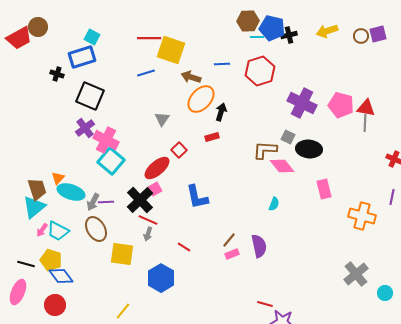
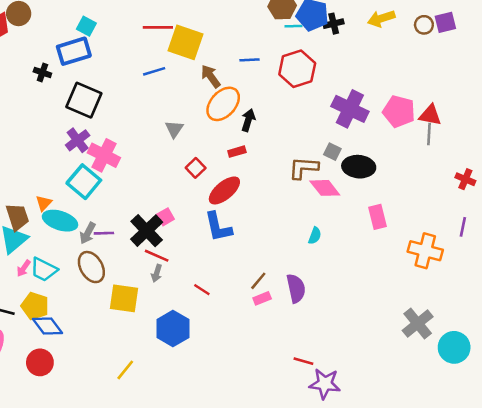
brown arrow: (191, 77) -> (211, 76), turned 36
cyan square: (111, 161) -> (84, 182), moved
red ellipse: (157, 168) -> (224, 190), moved
cyan circle: (385, 293) -> (454, 347), size x1.6

